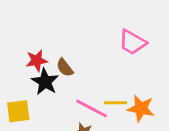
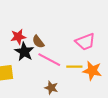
pink trapezoid: (132, 42) -> (85, 42), moved, turned -50
pink line: (92, 108) -> (49, 60), moved

